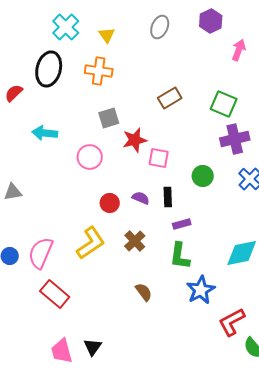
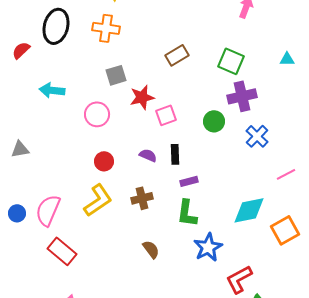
pink square: (159, 158) -> (166, 115), turned -30
green circle: (203, 176) -> (214, 121), moved
red circle: (110, 203) -> (104, 161), moved
brown cross: (135, 241) -> (142, 198), turned 30

